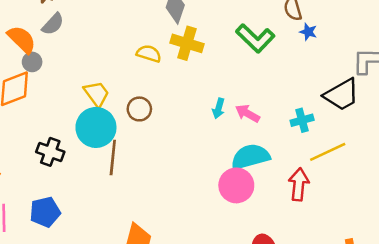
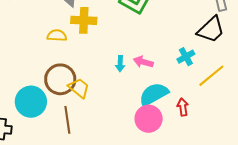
yellow trapezoid: (97, 94) -> (79, 88), moved
brown circle: (139, 109) -> (60, 79), size x1.6
brown line: (113, 158) -> (67, 120), moved
red arrow: (299, 184) -> (183, 107), moved, size x0.7

